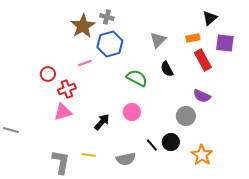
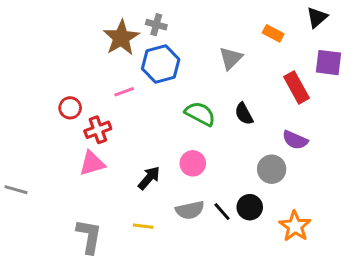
black triangle: (210, 18) -> (317, 17), moved
orange rectangle: (193, 38) -> (273, 33), moved, turned 40
black semicircle: (167, 69) -> (244, 114), moved
yellow line: (89, 155) -> (143, 226), moved
gray semicircle: (126, 159) -> (190, 210), moved

